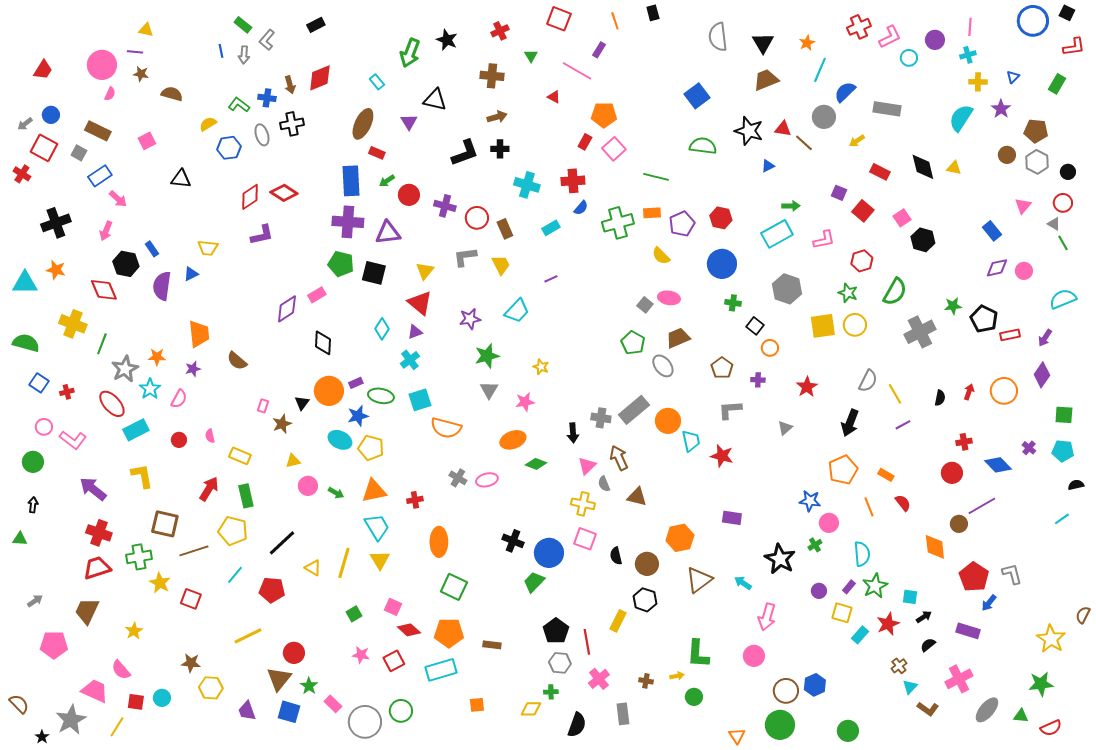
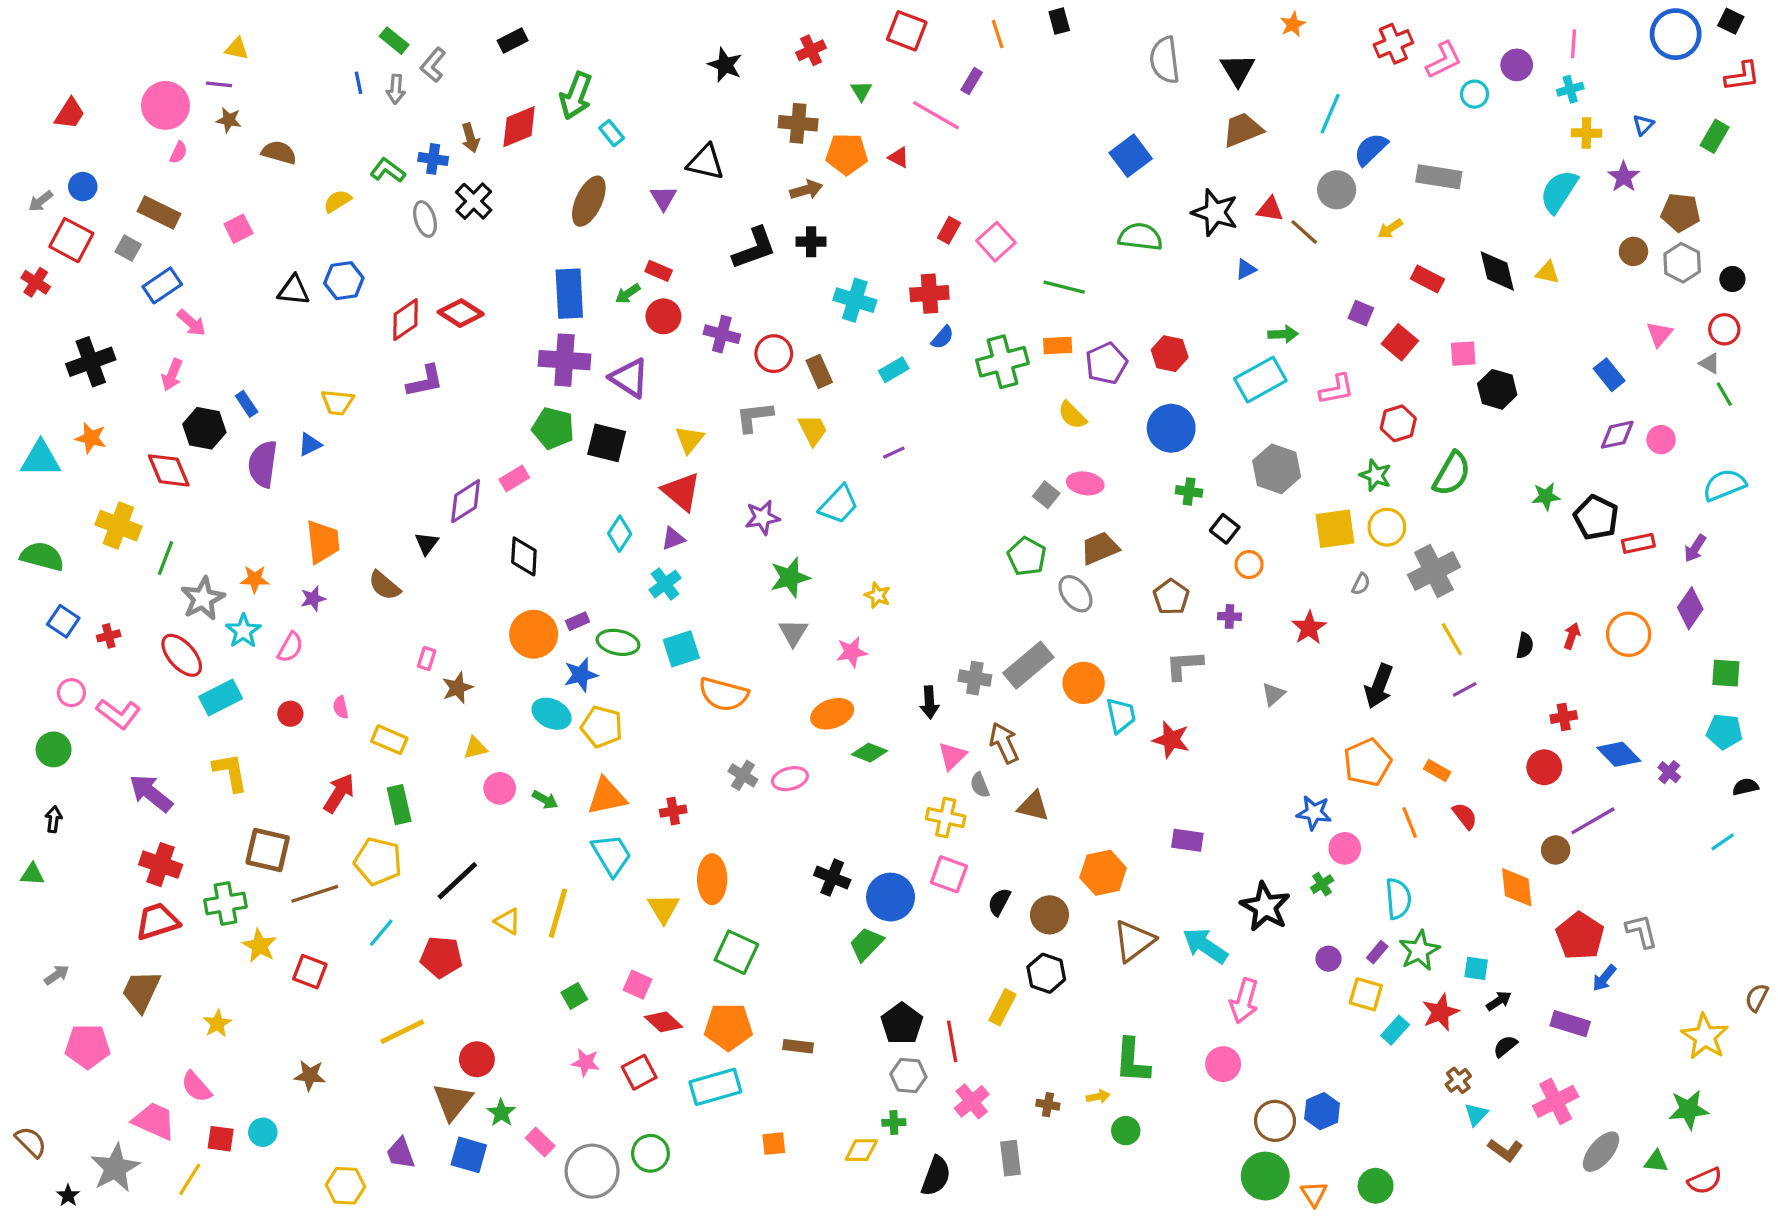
orange star: (807, 43) -> (1293, 24), moved
green arrow: (410, 53) -> (576, 96), moved
orange pentagon: (604, 115) -> (847, 154), moved
black cross: (292, 124) -> (474, 201), turned -35
blue hexagon: (229, 148) -> (344, 281), moved
red rectangle: (377, 153) -> (659, 271), moved
pink square: (902, 218) -> (1463, 354), turned 30
purple triangle: (388, 233) -> (629, 378), turned 40
gray cross: (920, 332) -> (1434, 571), moved
gray semicircle: (868, 381) -> (1361, 584), moved, size x0.6
black triangle: (302, 403) -> (427, 543), moved
purple cross: (1029, 448) -> (1669, 772), moved
black semicircle: (616, 556) -> (999, 902), turned 42
yellow triangle: (380, 560) -> (663, 908), moved
cyan arrow: (743, 583) -> (1205, 946), size x1.6
yellow hexagon: (211, 688) -> (346, 1186), moved
orange triangle: (737, 736) -> (1314, 1194), moved

